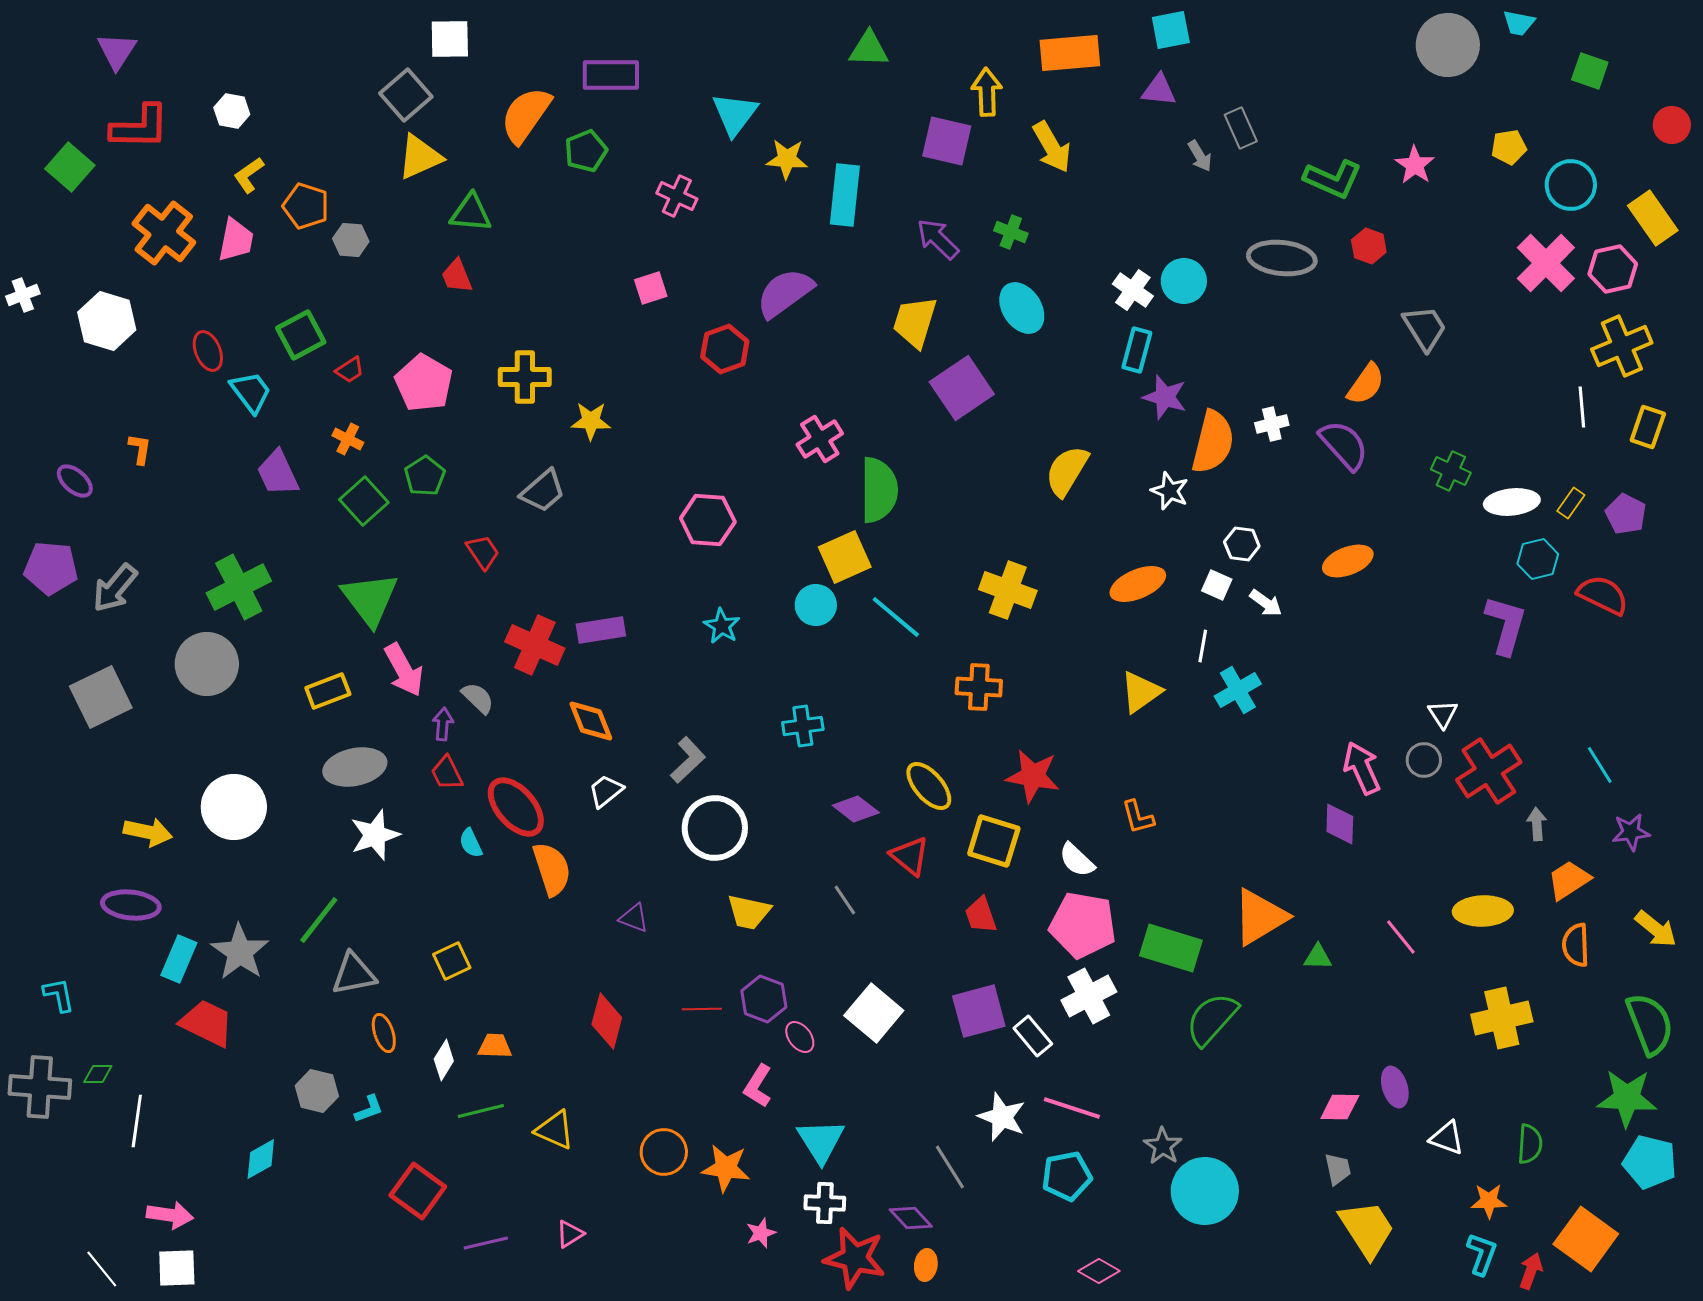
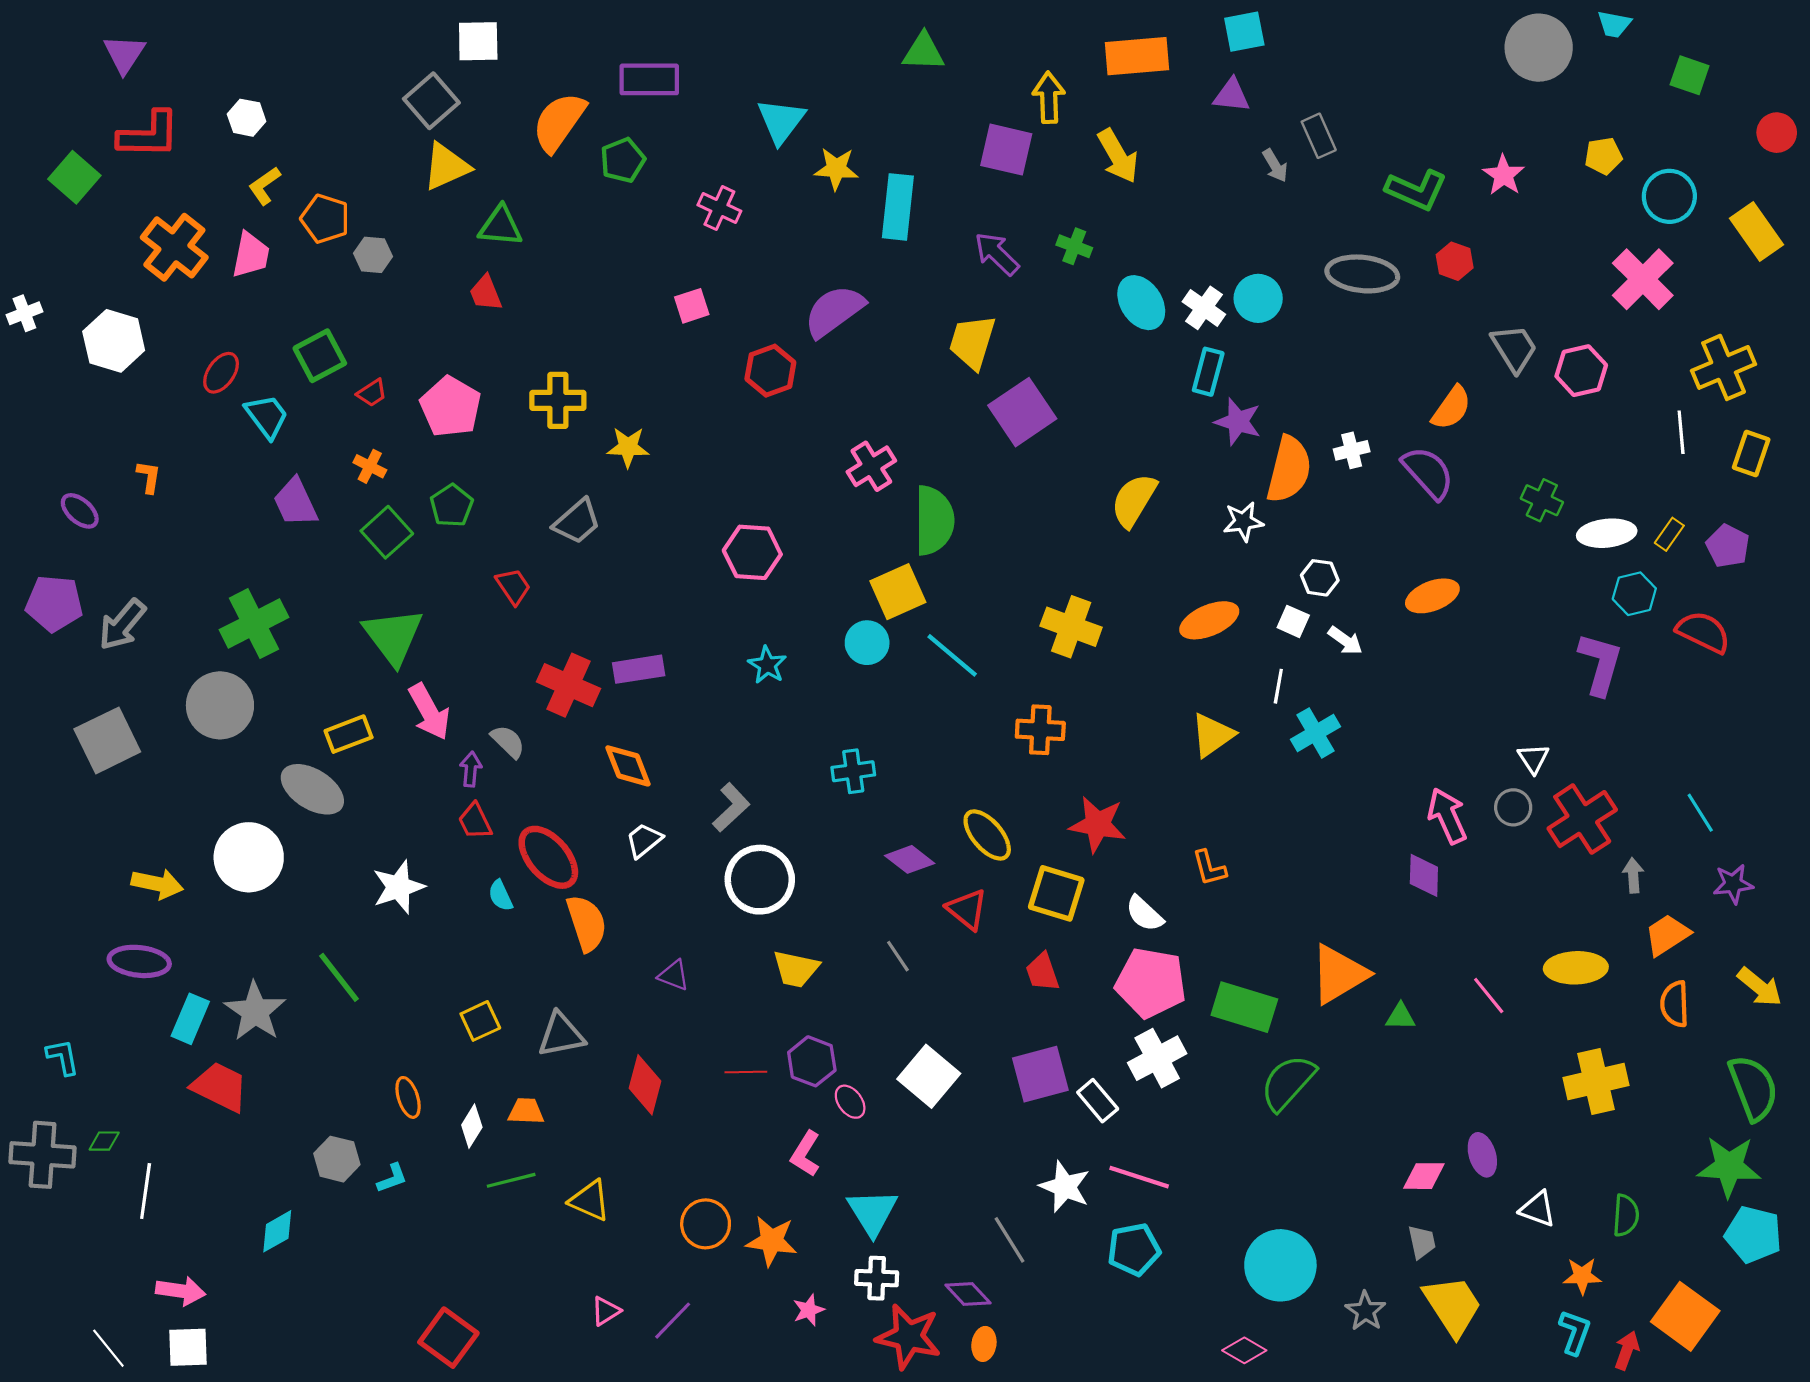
pink hexagon: (1613, 269) -> (1581, 371), moved
cyan ellipse: (1022, 308) -> (1141, 303), moved
red ellipse: (208, 351) -> (221, 373), turned 57
white star: (1170, 491) -> (1243, 522), turned -30
gray ellipse: (355, 767) -> (312, 789), moved, turned 44
green line: (319, 920) -> (339, 977), turned -76
gray triangle: (354, 974) -> (561, 1035), moved
gray star: (1163, 1146) -> (1365, 1311), moved
red square: (418, 1191) -> (448, 1338), moved
purple line: (486, 1243) -> (673, 1321), moved, turned -33
pink diamond: (1099, 1271) -> (1244, 1350), moved

